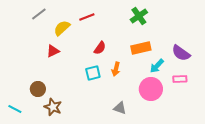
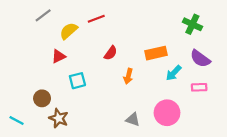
green cross: (139, 16) -> (192, 24), moved, turned -30
cyan square: (93, 73) -> (77, 81), moved
pink circle: (151, 89) -> (167, 113), moved

